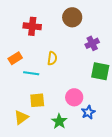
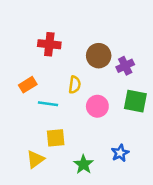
brown circle: (72, 17) -> (99, 56), moved
pink circle: (74, 97) -> (97, 106), moved

